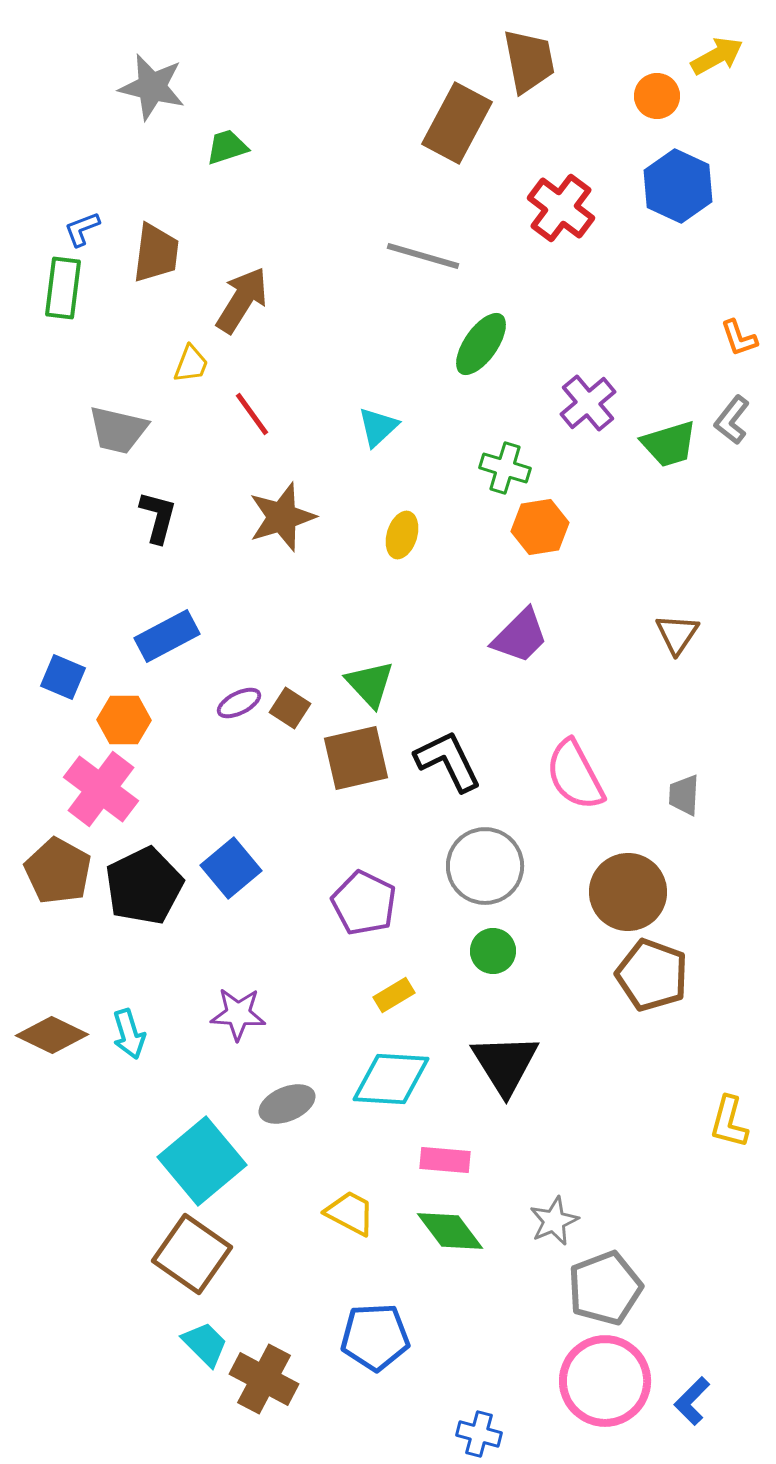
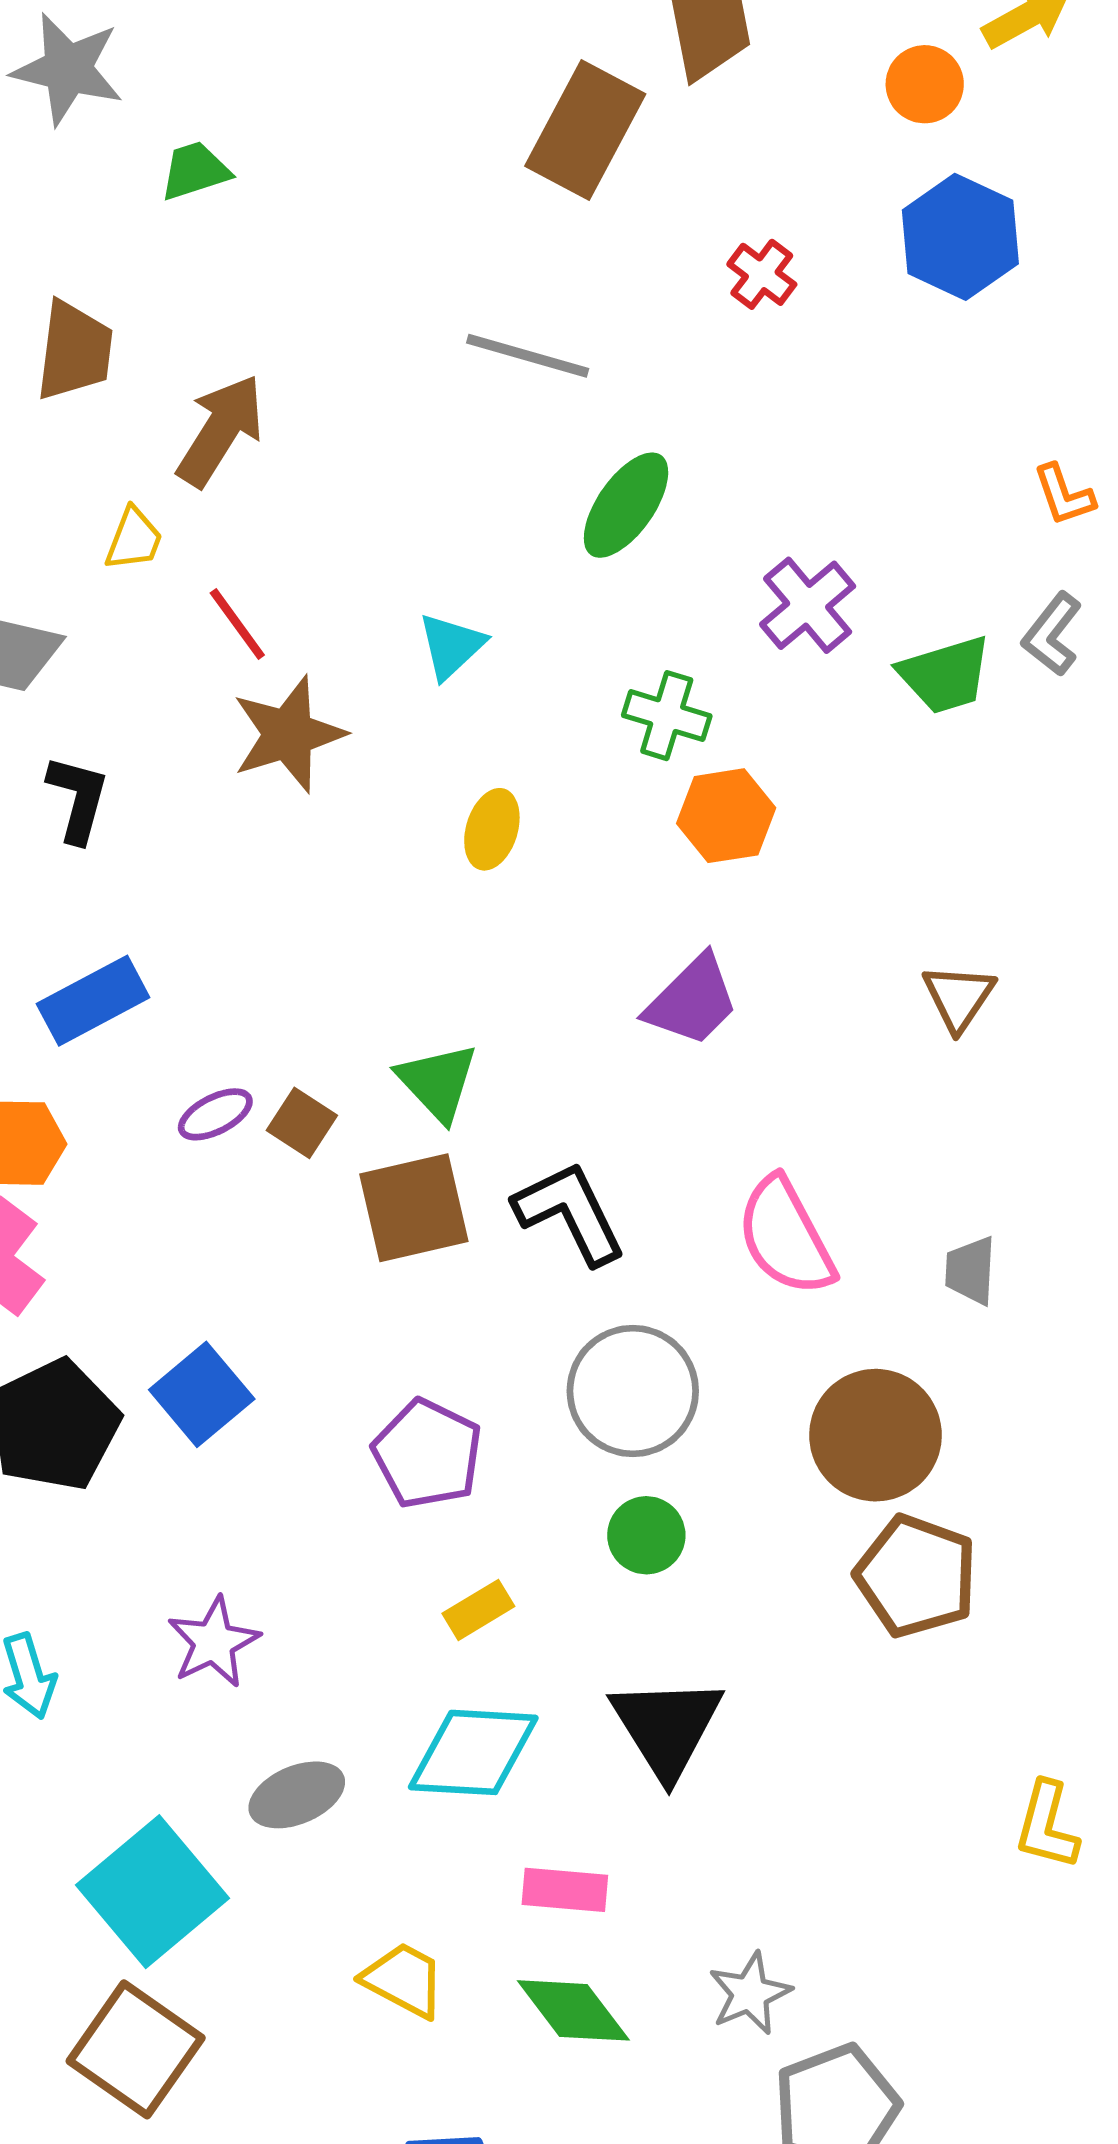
red cross: (561, 208) -> (762, 274), size x0.6
brown star: (282, 517) -> (288, 734), moved
purple star: (238, 1014) -> (214, 1642), turned -30

